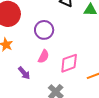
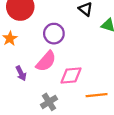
pink semicircle: (44, 56) -> (46, 61), size x1.5

